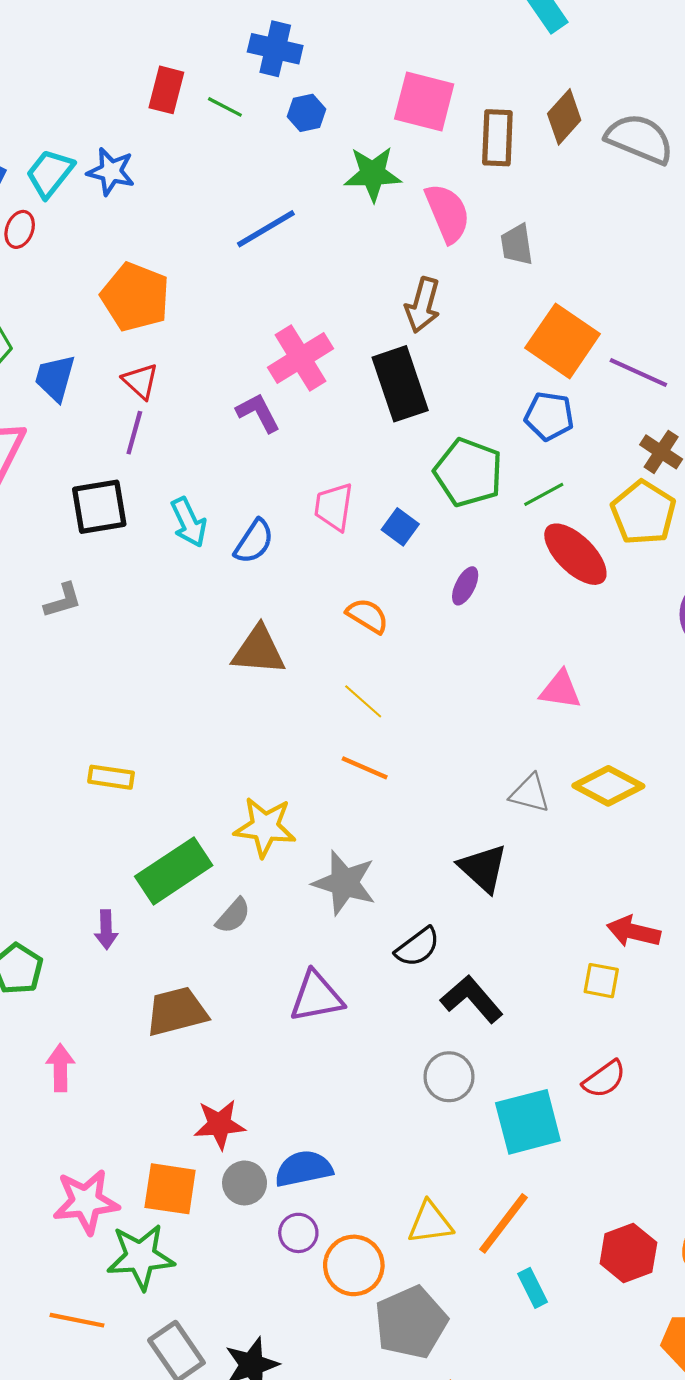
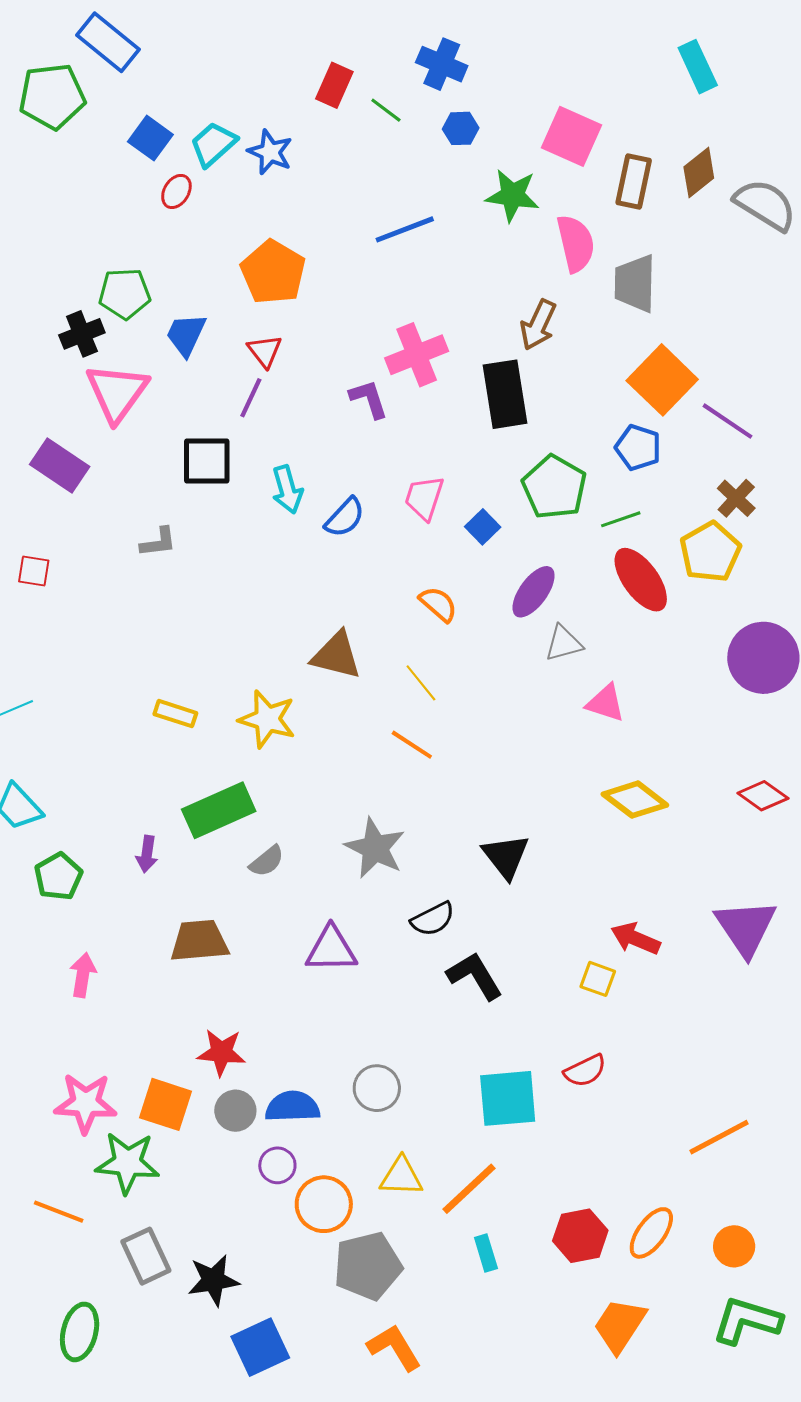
gray trapezoid: (517, 245) -> (635, 283), size x1.5
purple ellipse: (465, 586) -> (534, 592), size x1.5
brown triangle: (259, 650) -> (336, 655), moved
gray triangle: (530, 793) -> (564, 643), moved, turned -39
yellow star: (265, 827) -> (267, 719), moved
gray circle: (449, 1077) -> (377, 1088), moved

